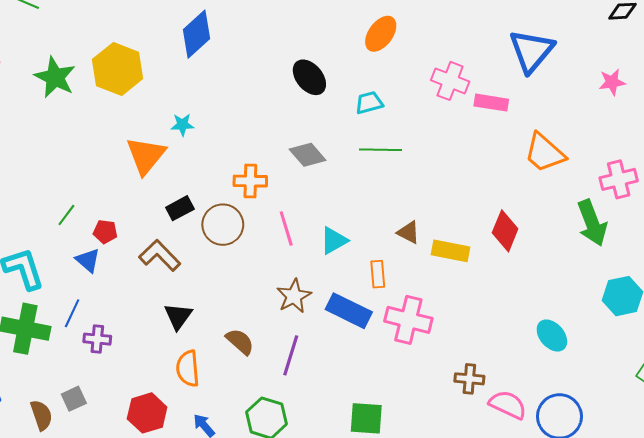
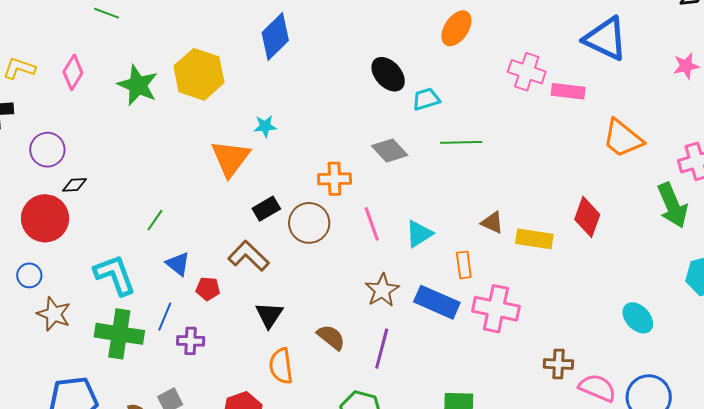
blue triangle: (532, 51) -> (606, 39), turned -42
cyan trapezoid: (369, 103) -> (426, 99), moved
red pentagon: (105, 232) -> (208, 289), moved

